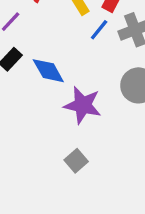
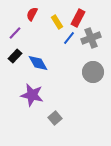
purple star: (83, 105) -> (32, 95), moved

